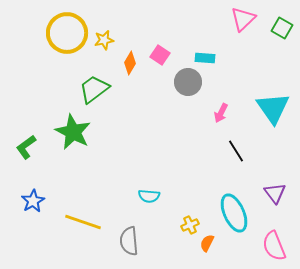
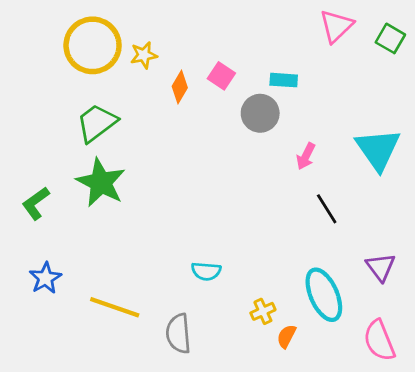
green trapezoid: (94, 89) -> (97, 123), moved

